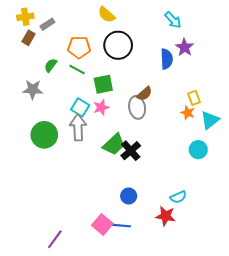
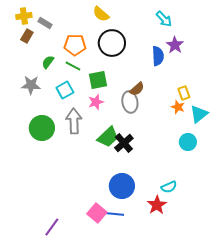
gray rectangle: (47, 24) -> (45, 23), turned 64
cyan square: (80, 107) -> (65, 90), moved, turned 30
blue circle: (129, 196) -> (122, 186), size x1.6
red star: (166, 216) -> (157, 205), turned 30

